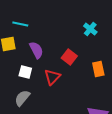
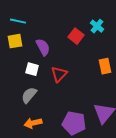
cyan line: (20, 24) -> (18, 21), moved
red square: (69, 57) -> (76, 36), moved

